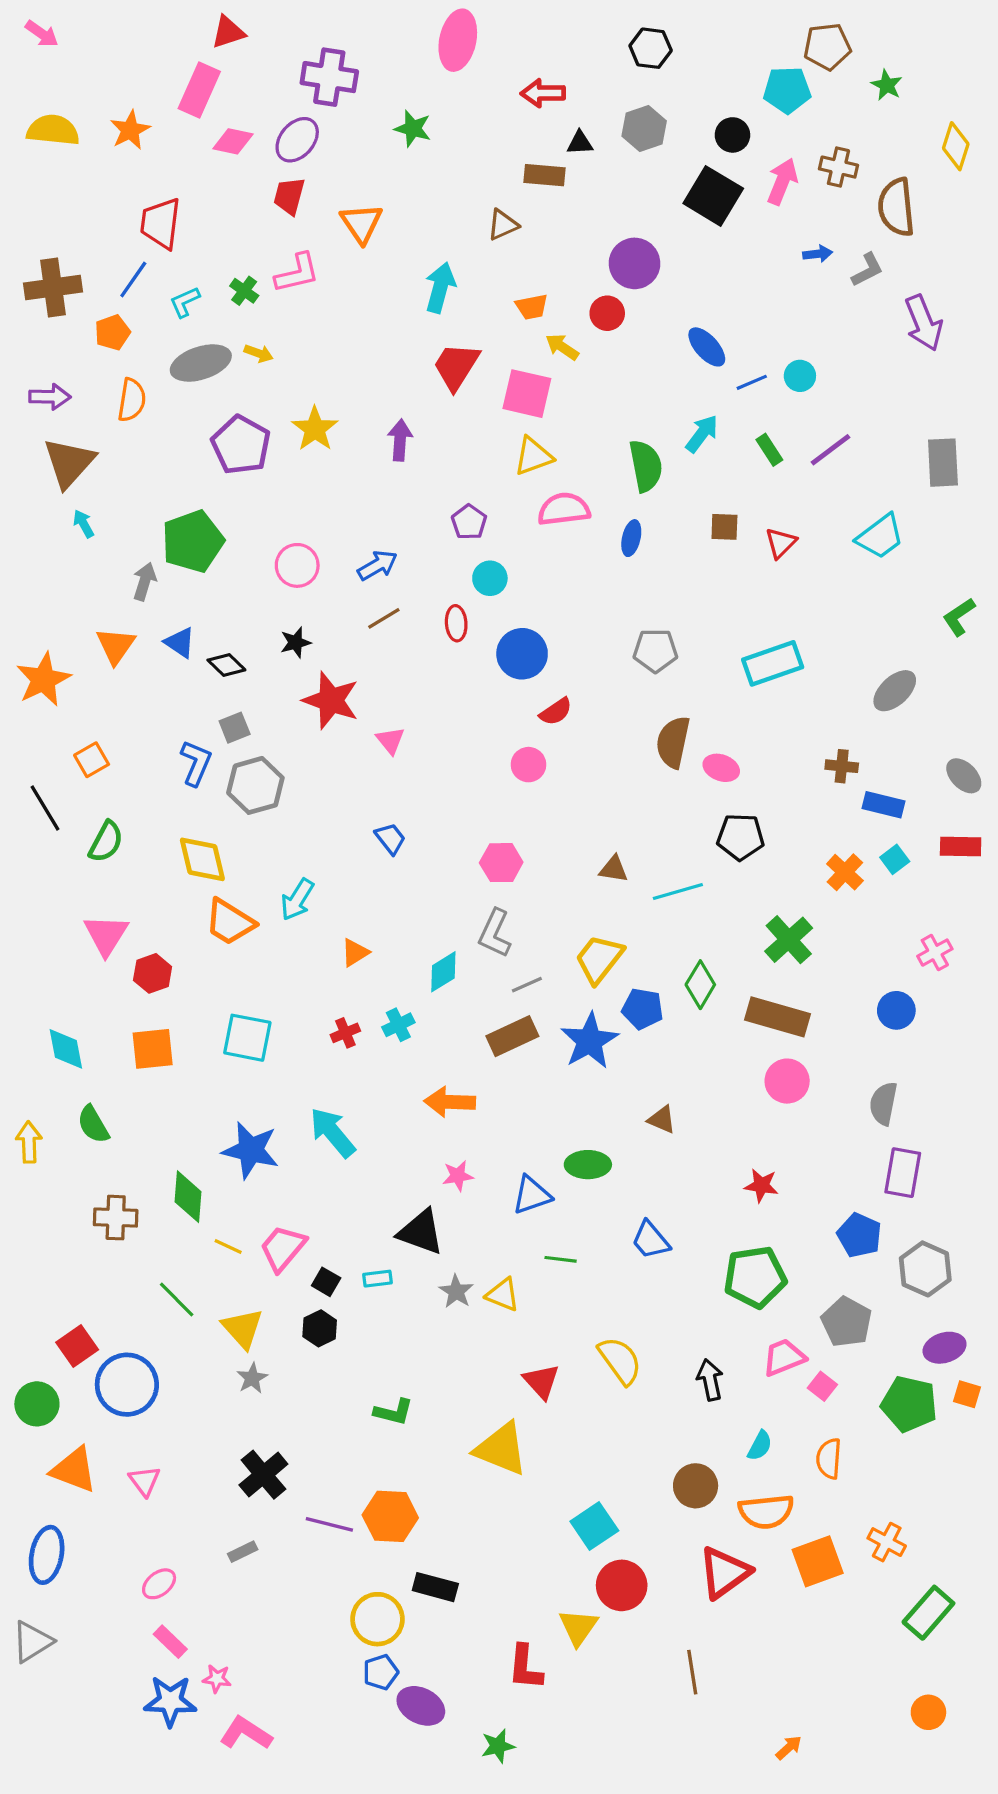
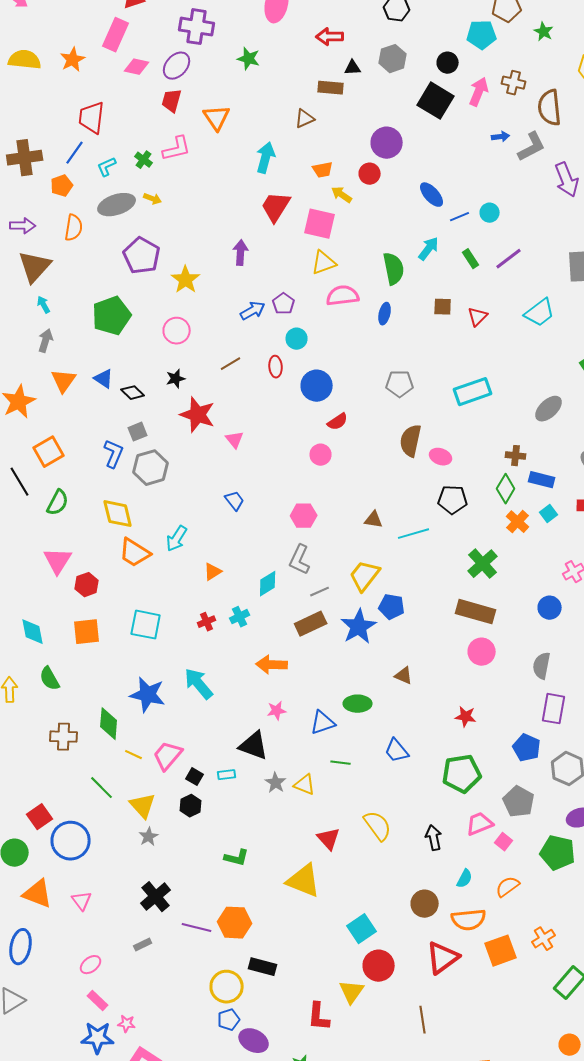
gray L-shape: (867, 270) -> (532, 147), size x1.4
yellow star: (315, 429) -> (186, 280), moved
blue arrow: (377, 565) -> (253, 311), moved
gray arrow: (145, 581) -> (46, 341), moved
orange square: (92, 760) -> (49, 452), size x1.4
green diamond: (700, 985) -> (506, 489), moved
orange semicircle: (829, 1459) -> (508, 887), turned 50
orange cross: (887, 1542) -> (544, 939), turned 30

